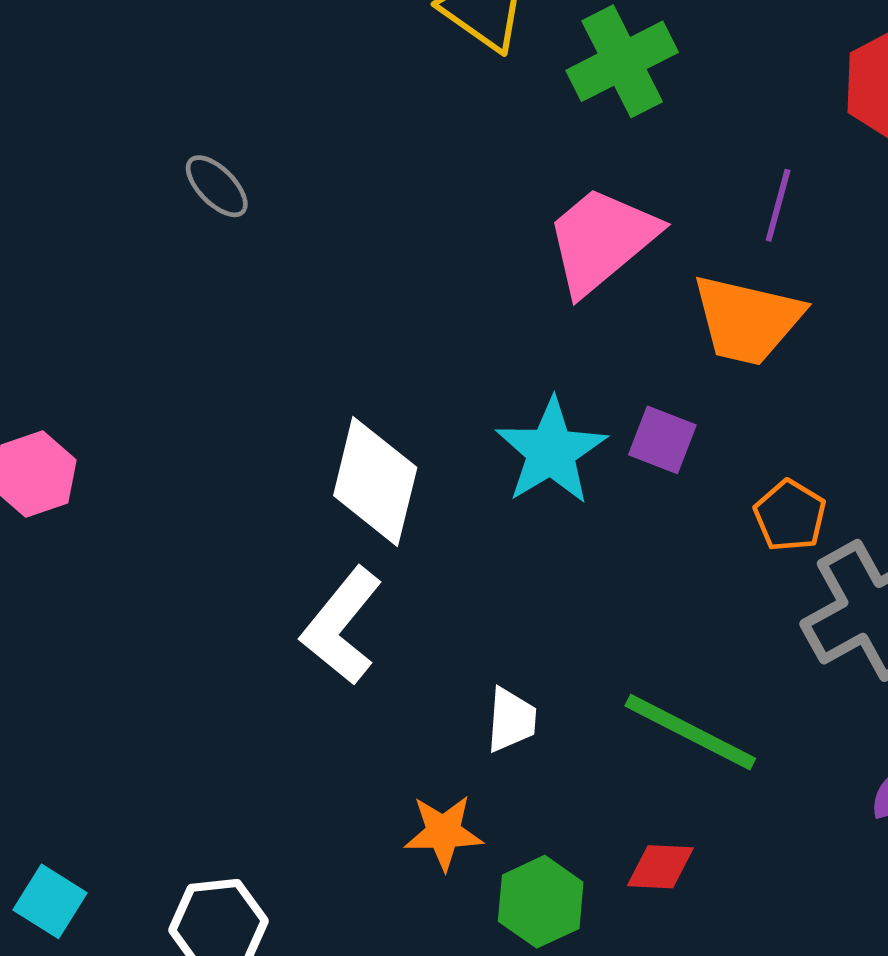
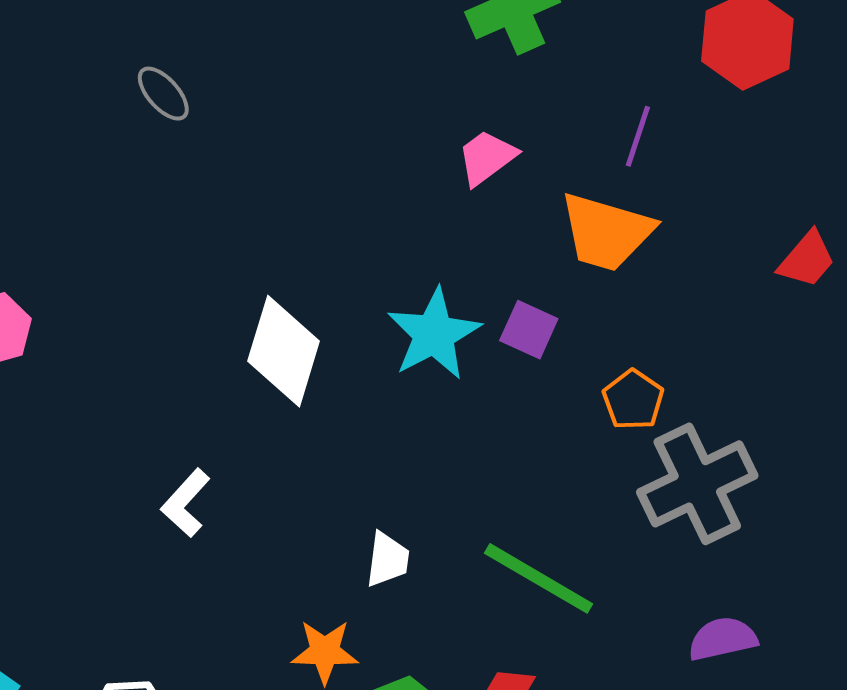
pink trapezoid: (602, 240) -> (487, 157), size x0.6
white L-shape: (342, 626) -> (186, 503), moved, size x0.7

